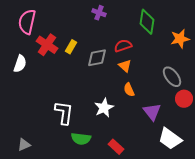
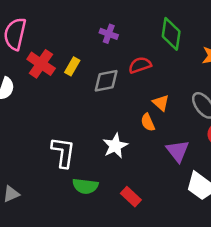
purple cross: (99, 13) -> (109, 34), moved
orange triangle: (125, 66) -> (161, 103), moved

